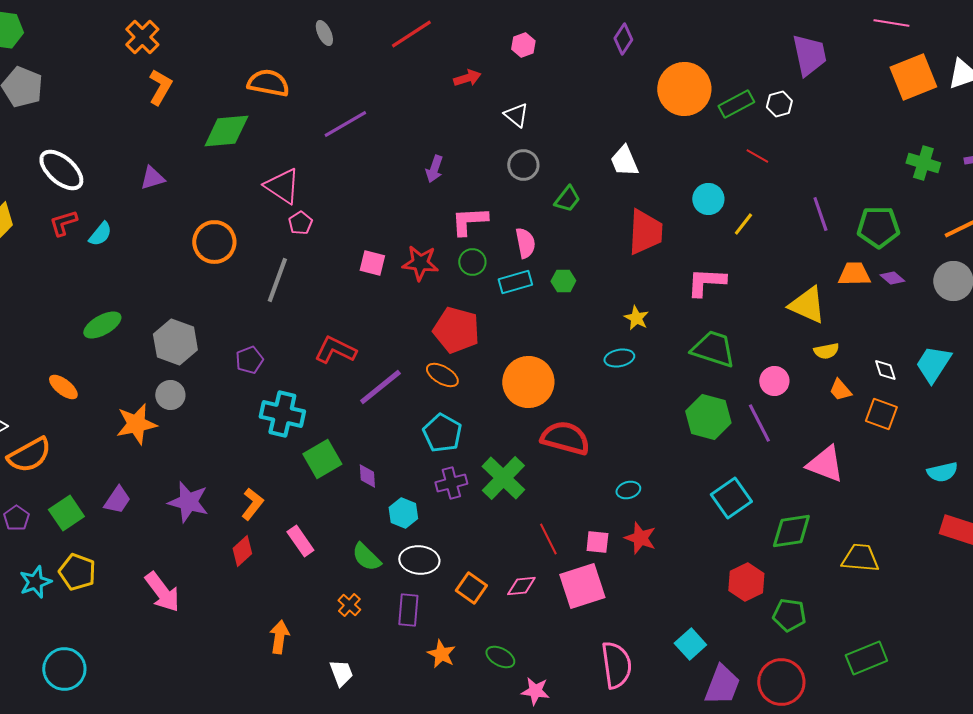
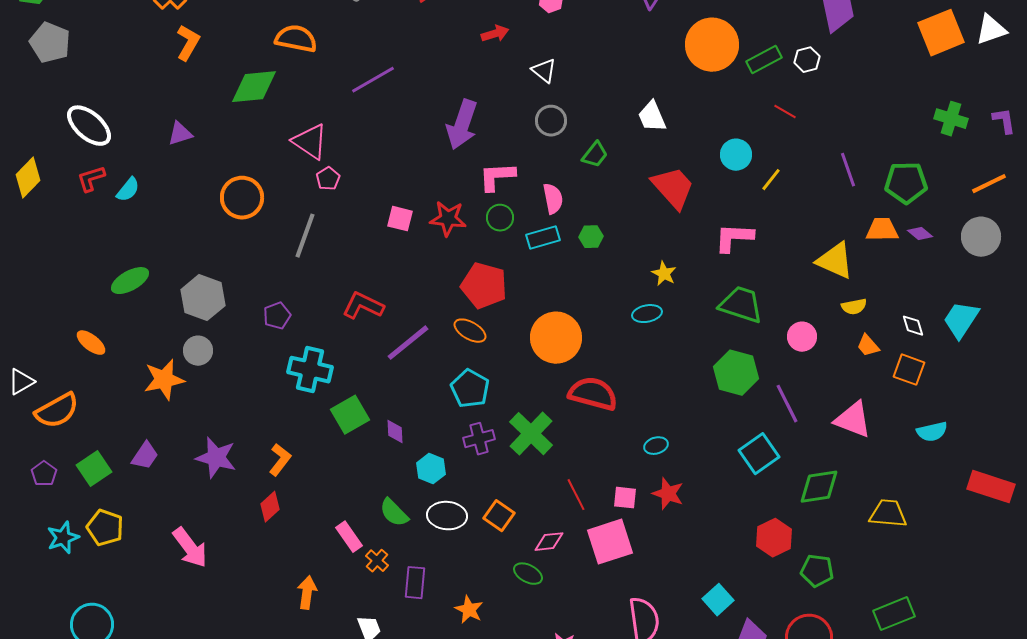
purple arrow: (434, 169) -> (462, 125), size x1.8
red trapezoid: (645, 232) -> (673, 188), turned -45
purple line: (759, 423) -> (787, 404), moved
cyan semicircle: (942, 472) -> (932, 432), moved
pink rectangle: (300, 541) -> (349, 537), moved
orange square: (471, 588) -> (499, 516), moved
purple rectangle: (408, 610) -> (415, 583), moved
green ellipse: (500, 657) -> (528, 574), moved

